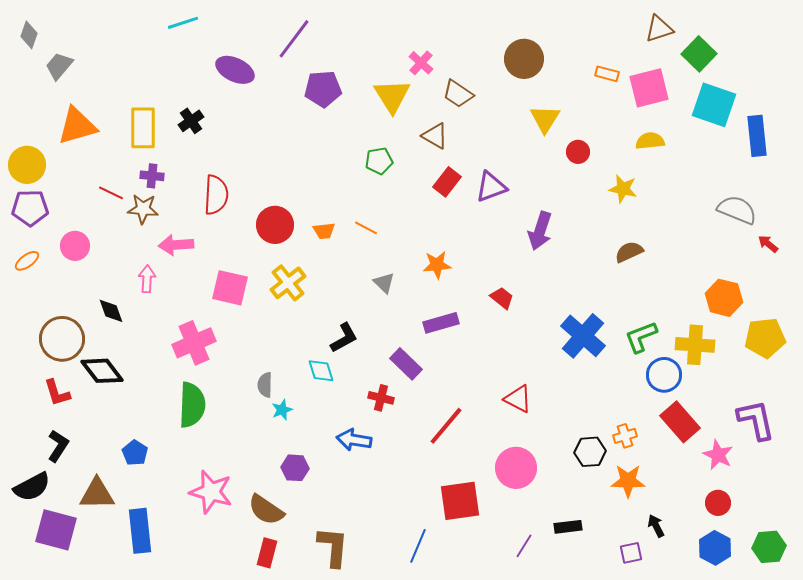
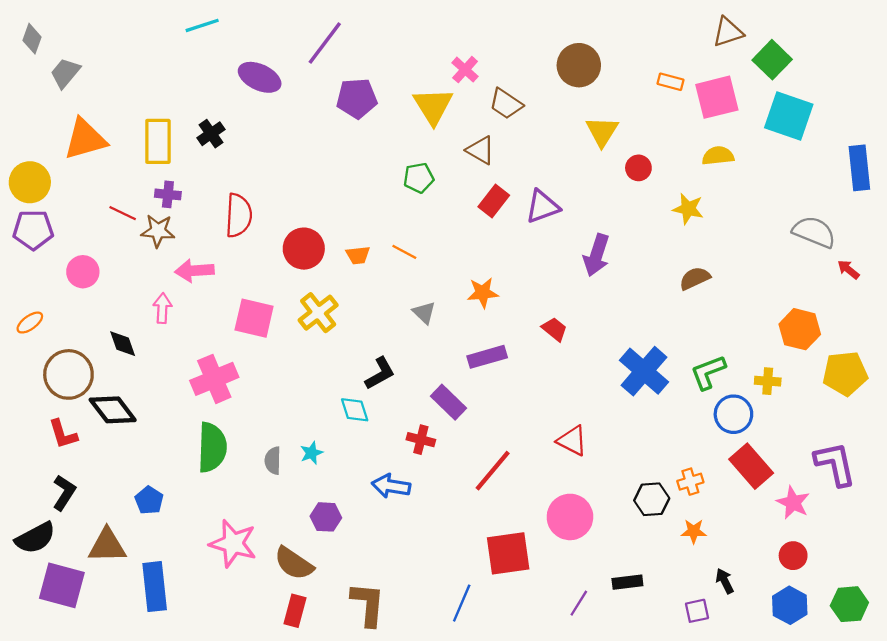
blue rectangle: (757, 136) -> (859, 168), moved
orange ellipse: (27, 261) -> (30, 323), moved
yellow cross: (695, 345) -> (768, 381), size x0.6
gray semicircle: (265, 385) -> (273, 461), moved
orange star: (628, 481) -> (694, 531), size x0.7

